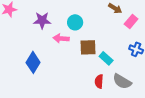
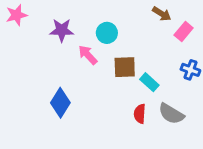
pink arrow: (61, 38) -> (88, 55), turned 42
blue diamond: (33, 62) -> (60, 103), moved

